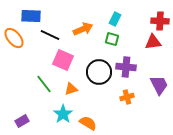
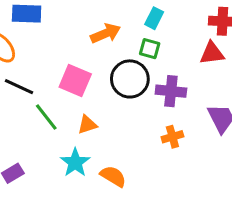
black line: (50, 35) -> (19, 87), moved
black circle: (99, 72) -> (130, 79), moved

